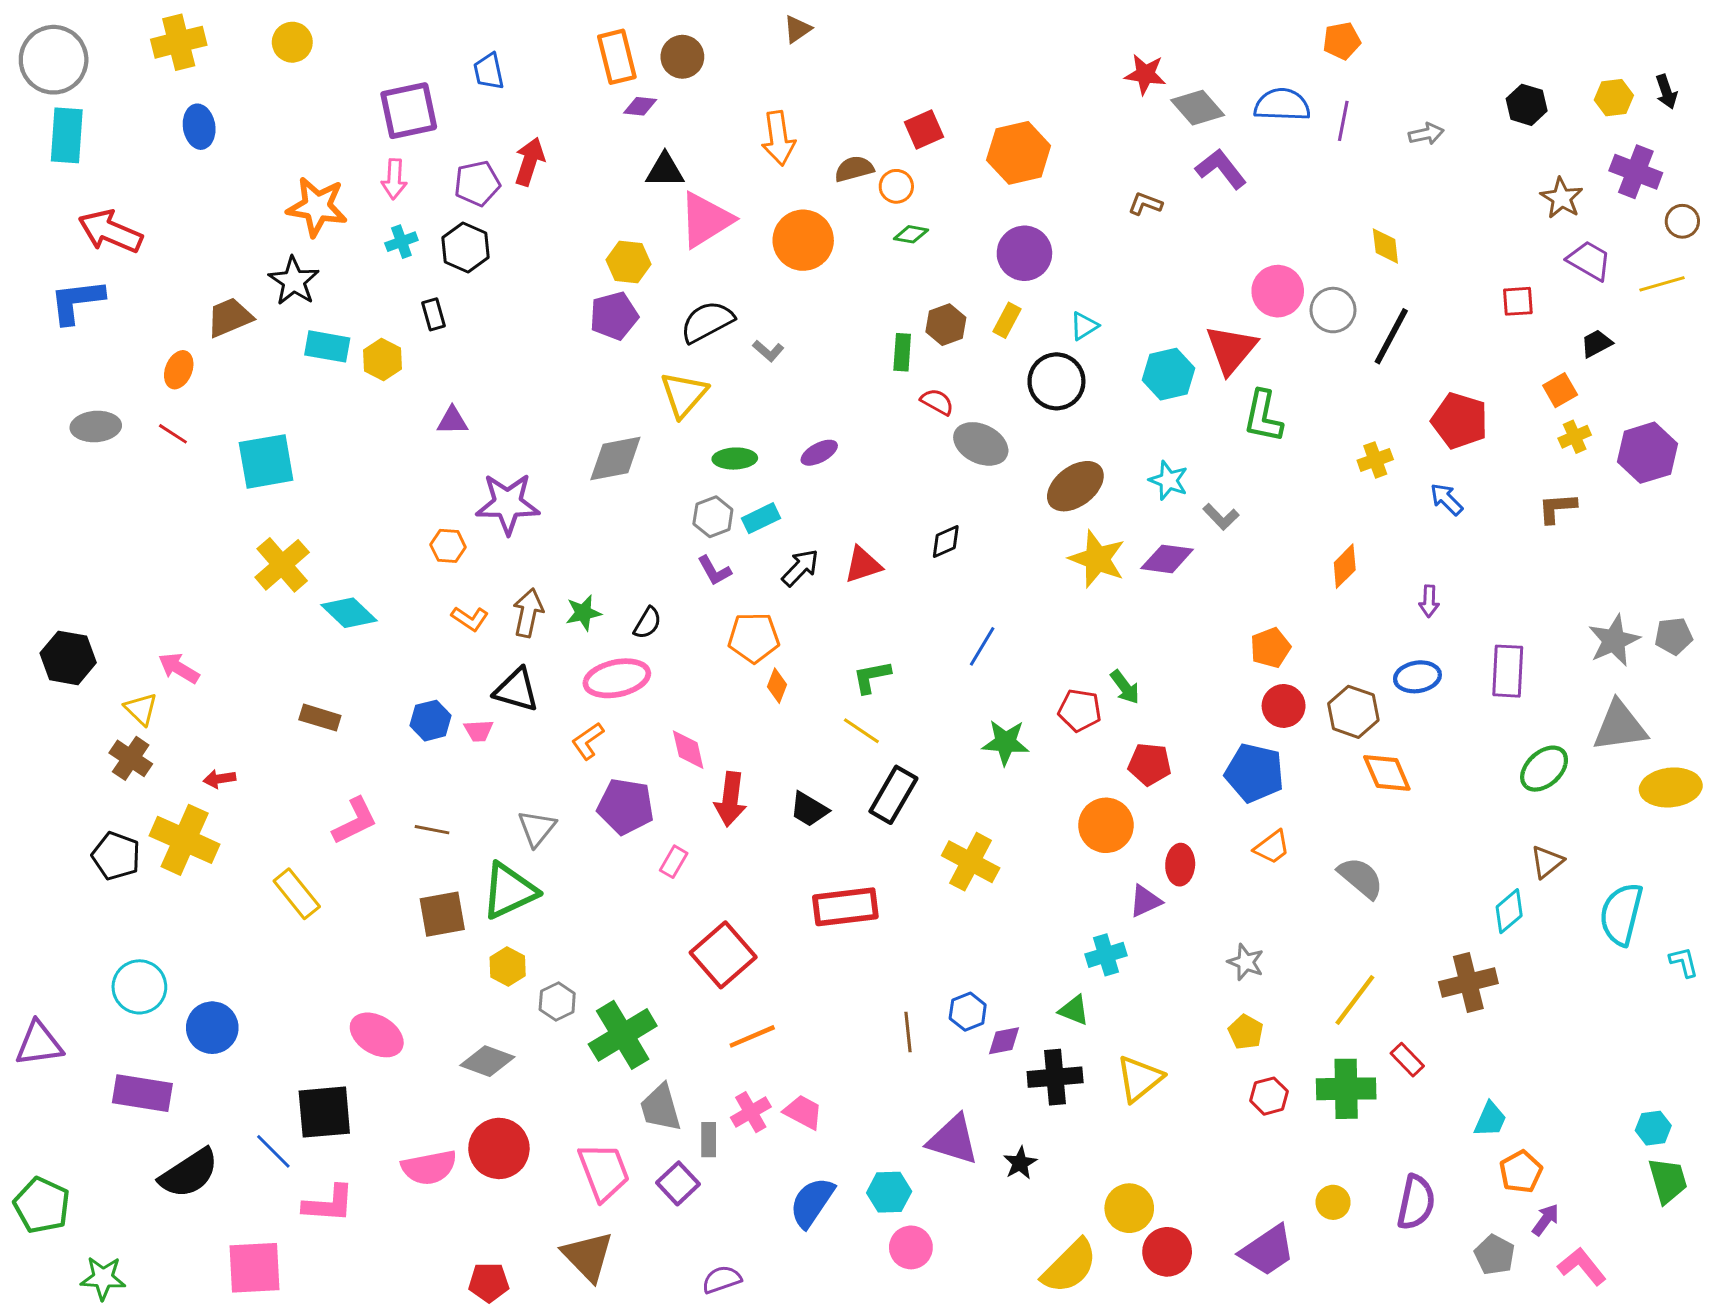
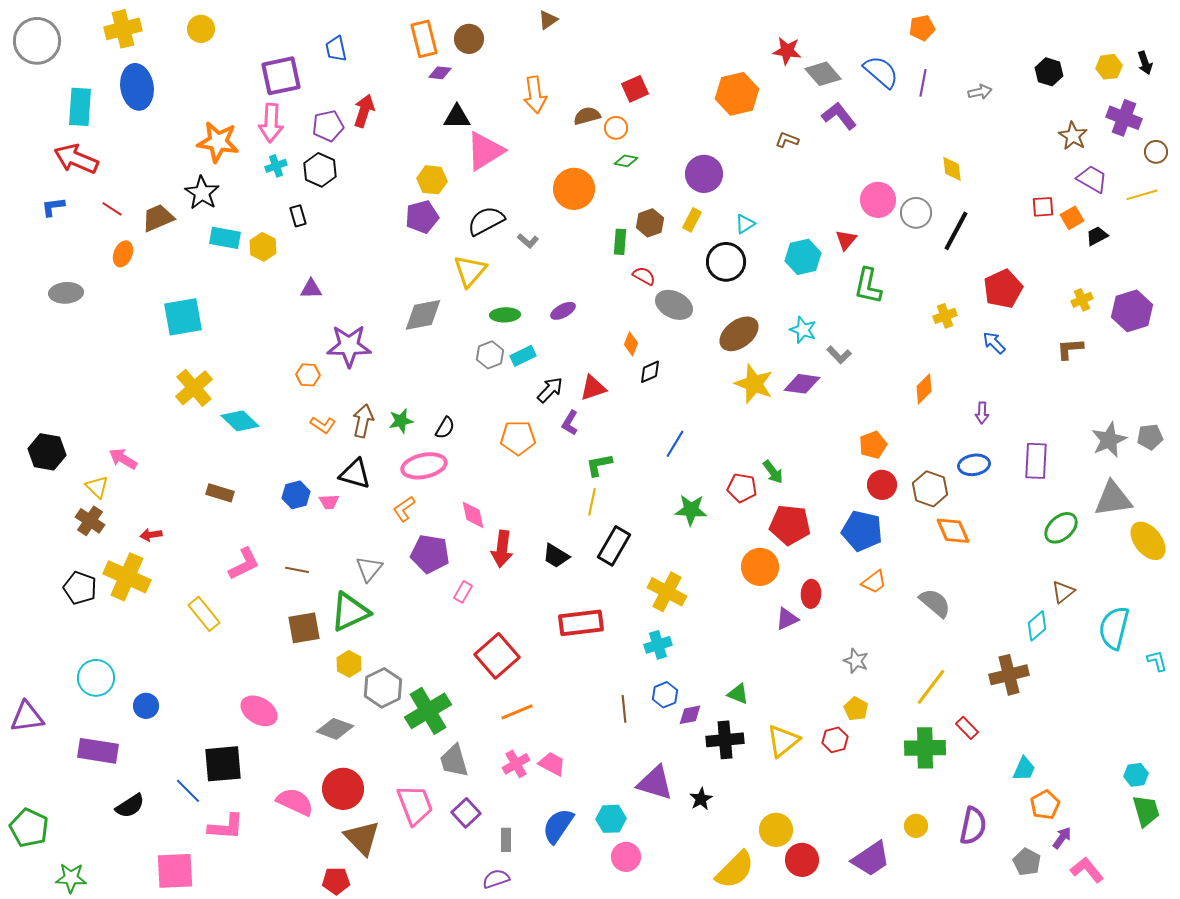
blue semicircle: (1282, 105) -> (881, 72), turned 39
blue ellipse: (199, 127) -> (137, 87), size x1.5
cyan rectangle: (67, 135) -> (80, 107), moved
orange hexagon: (1019, 153) -> (737, 94), moved
pink arrow: (394, 179) -> (271, 123), size x1.4
orange circle: (803, 240) -> (574, 189), moved
blue L-shape: (77, 301) -> (53, 207), size x0.6
red triangle: (1231, 349) -> (846, 240), size x0.6
orange square: (1560, 390) -> (1072, 218), moved
red pentagon: (1460, 421) -> (1003, 289), turned 30
red line: (173, 434) -> (112, 209), moved
purple L-shape: (714, 571) -> (570, 423), moved, turned 60
orange diamond: (777, 686) -> (631, 344), moved
yellow line: (861, 731) -> (592, 502), turned 68
red pentagon: (1150, 764) -> (790, 525), size x1.4
yellow ellipse: (1671, 787) -> (1148, 541), turned 57
cyan cross: (1106, 955) -> (658, 645), moved
gray hexagon: (557, 1001) -> (383, 688), size x1.5
blue circle: (212, 1028) -> (146, 706), size x0.7
red hexagon: (1269, 1096) -> (835, 740), moved
gray rectangle: (709, 1140) -> (506, 840), moved
pink semicircle: (429, 1167) -> (295, 802), turned -144
black semicircle: (189, 1173) -> (130, 806), size x0.7
brown triangle: (588, 1256) -> (362, 838), moved

